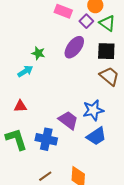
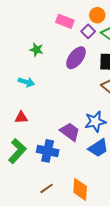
green star: (38, 53) -> (36, 50), moved
cyan arrow: (25, 71) -> (26, 82), turned 49
green L-shape: (16, 139) -> (17, 151), turned 60

